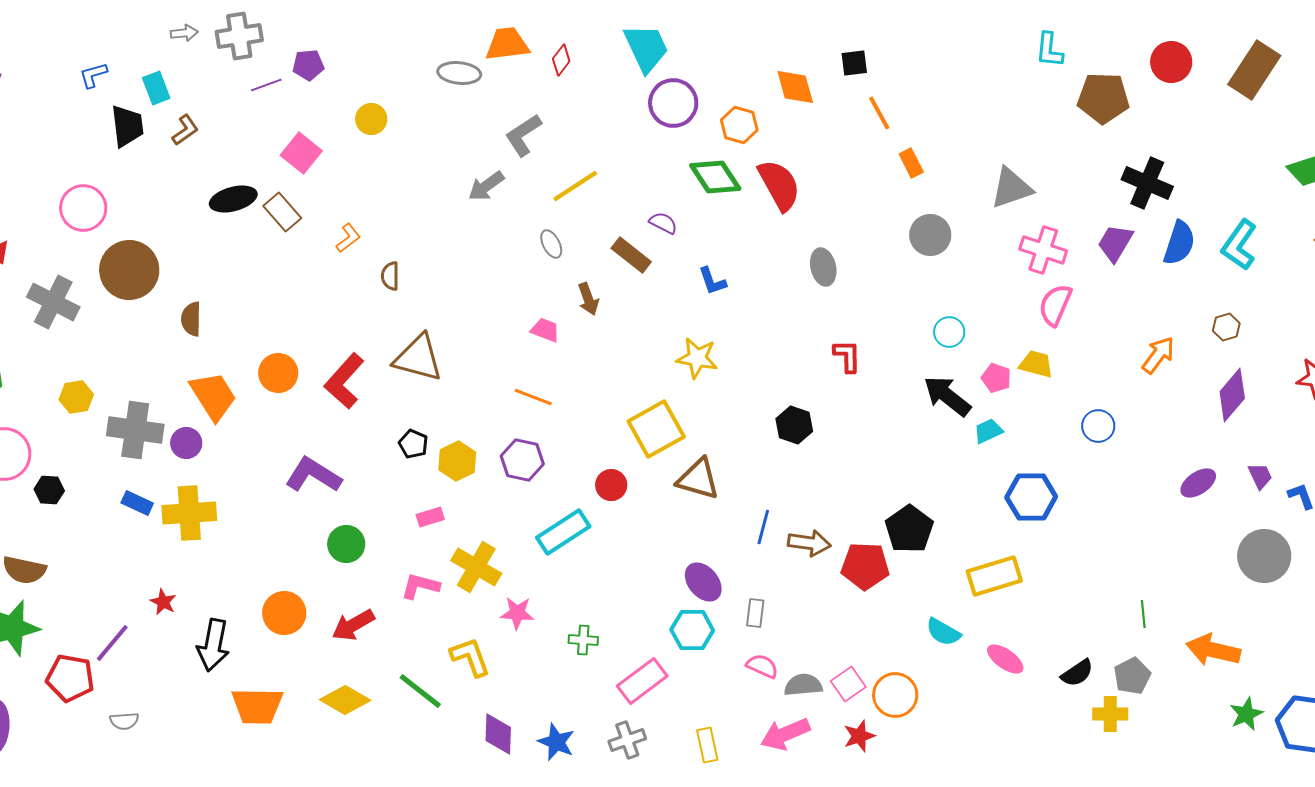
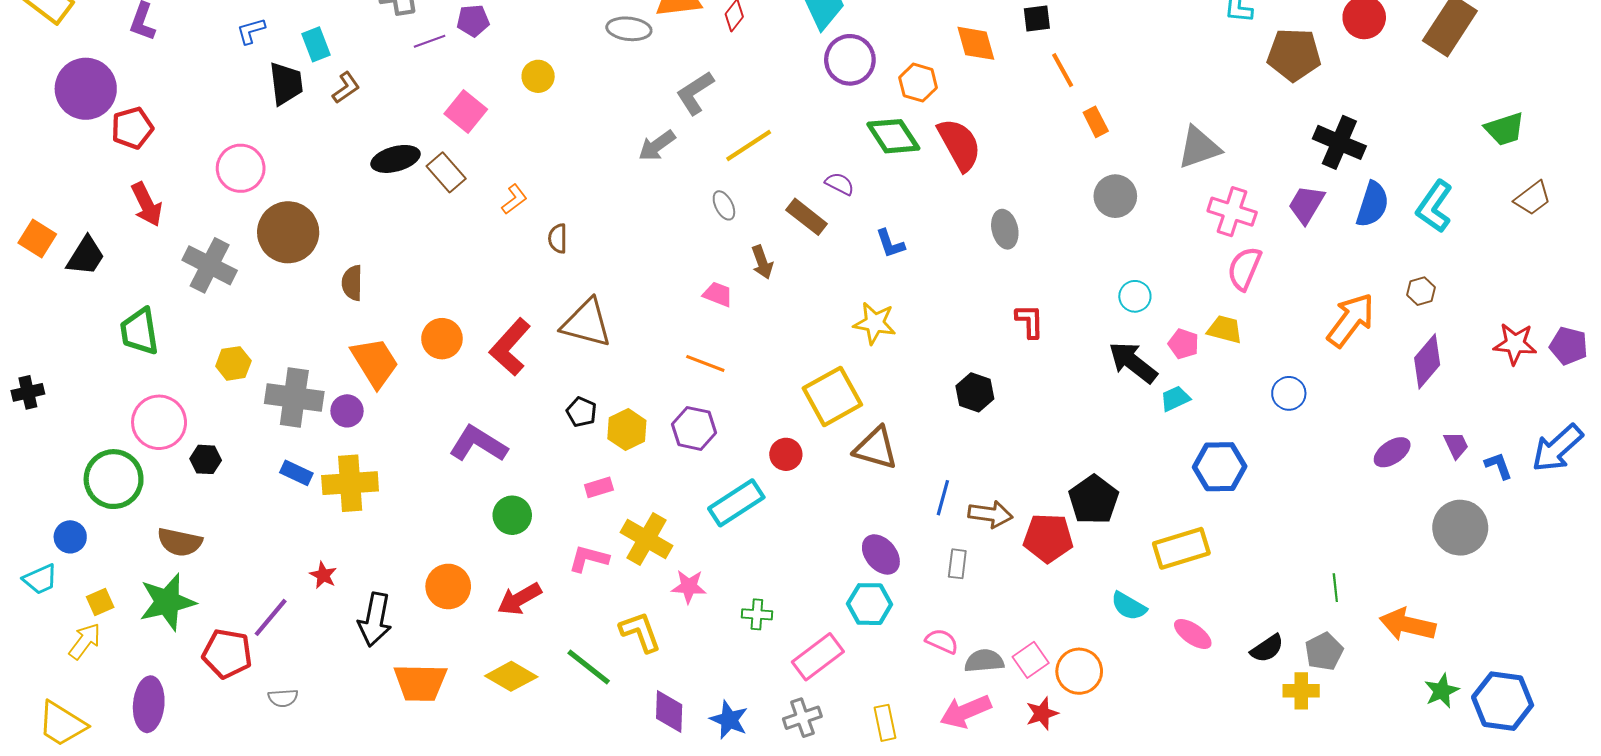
orange arrow: (1158, 355) -> (1351, 320), size x1.4
gray rectangle: (755, 613) -> (957, 564), moved

